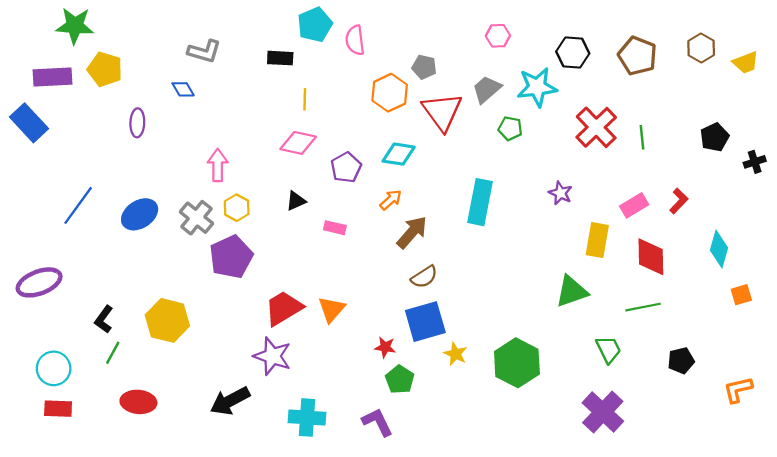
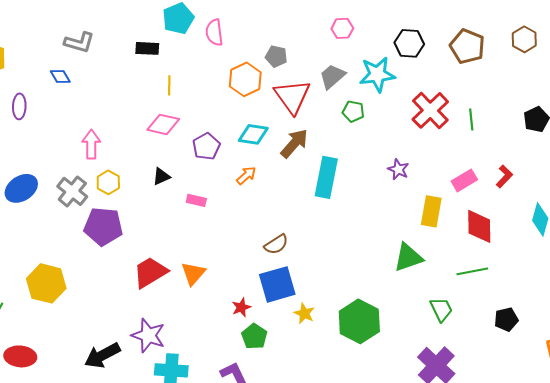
brown arrow: (412, 232) -> (294, 143), moved
purple pentagon: (231, 257) -> (103, 226), turned 30
red star: (385, 347) -> (241, 307), turned -30
purple star: (272, 356) -> (148, 335), moved

